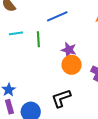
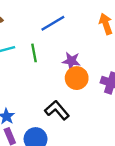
black L-shape: (61, 98) -> (57, 110), moved, turned 75

